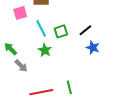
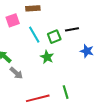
black line: (85, 30) -> (72, 29), moved, turned 32
green star: (45, 50) -> (47, 57), moved

